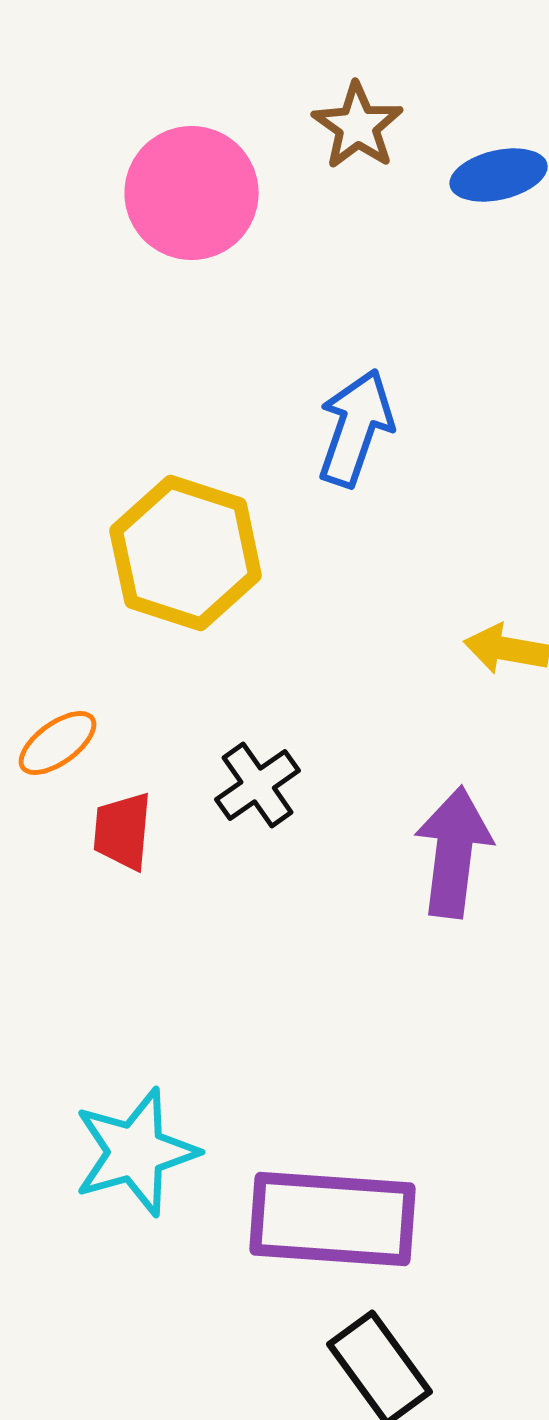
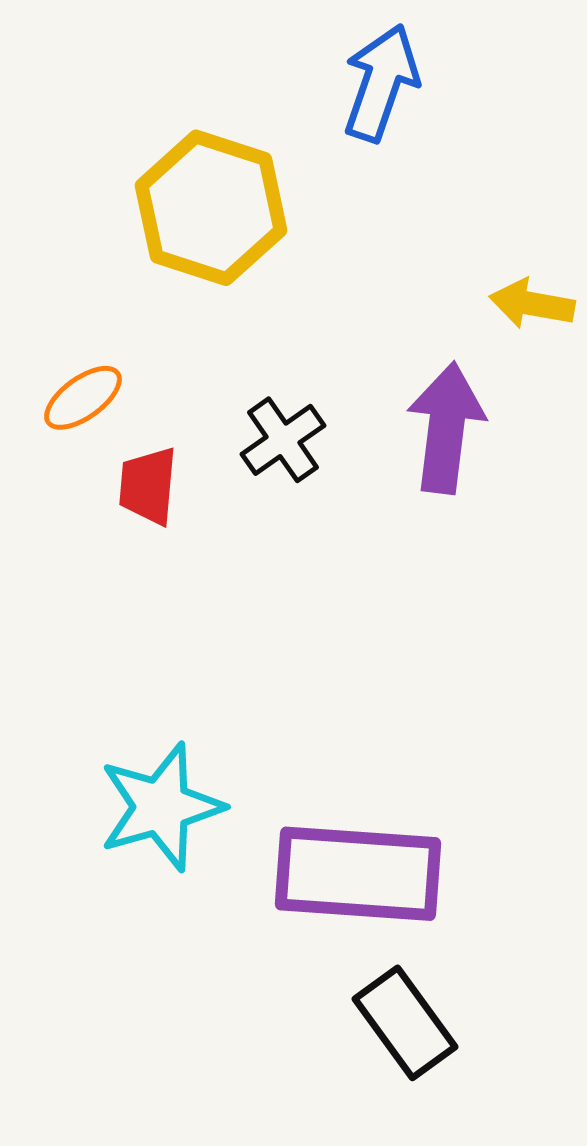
purple arrow: (454, 852) -> (446, 428), moved

